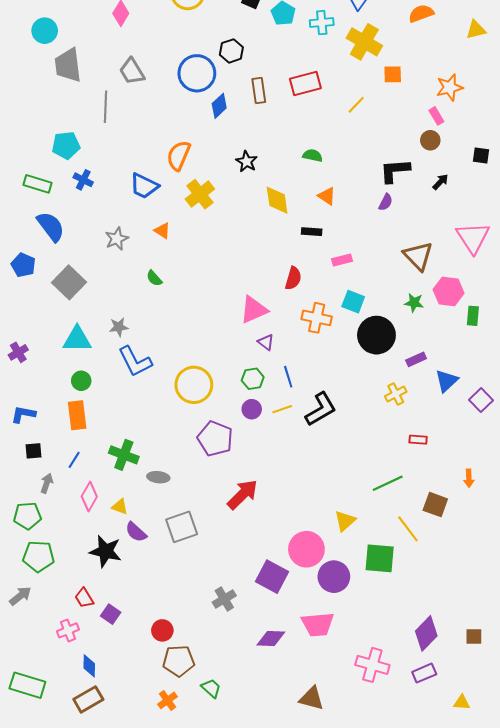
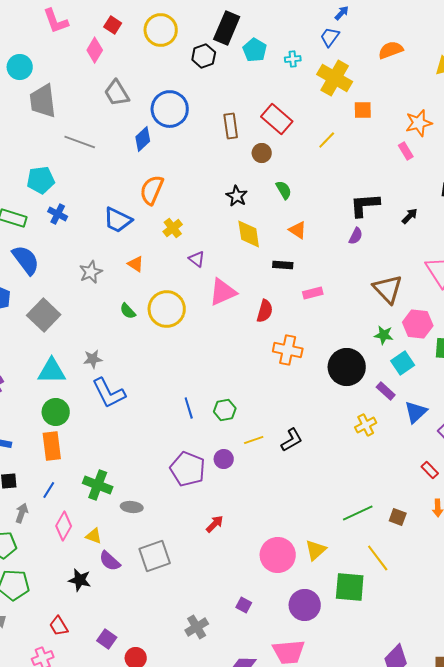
cyan cross: (322, 23) -> (293, 59), size x0.7
black hexagon: (231, 51) -> (204, 56), moved
gray trapezoid: (132, 71) -> (117, 93), moved
red rectangle: (305, 83) -> (277, 119), turned 56
blue diamond: (219, 106) -> (143, 139), moved
gray line: (106, 107) -> (80, 142), turned -72
brown circle: (430, 140) -> (262, 153), moved
green semicircle: (313, 155) -> (284, 190), turned 48
black star: (247, 162) -> (237, 196), moved
yellow cross: (200, 194) -> (173, 228), size x0.7
cyan square: (353, 302) -> (403, 363), moved, turned 35
pink triangle: (254, 310) -> (223, 292), moved
purple triangle: (266, 342) -> (197, 259), moved
purple rectangle: (416, 359) -> (386, 391), turned 66
blue line: (288, 377) -> (189, 408), moved
green circle: (81, 381) -> (56, 412), size x1.4
yellow circle: (194, 385) -> (167, 309), moved
purple circle: (252, 409) -> (224, 459), moved
black L-shape: (321, 409) -> (292, 440), size x0.7
red rectangle: (418, 440) -> (430, 470), moved, turned 42
red arrow: (243, 494) -> (215, 524), size x0.6
brown square: (435, 505) -> (398, 517), moved, size x0.7
pink circle: (306, 549) -> (278, 555), moved
black star: (106, 551) -> (80, 580), size x0.7
purple square: (272, 577) -> (244, 605), size x0.5
purple square: (111, 614) -> (107, 639), moved

